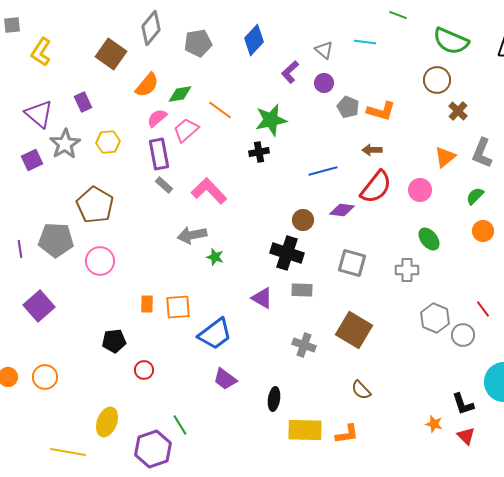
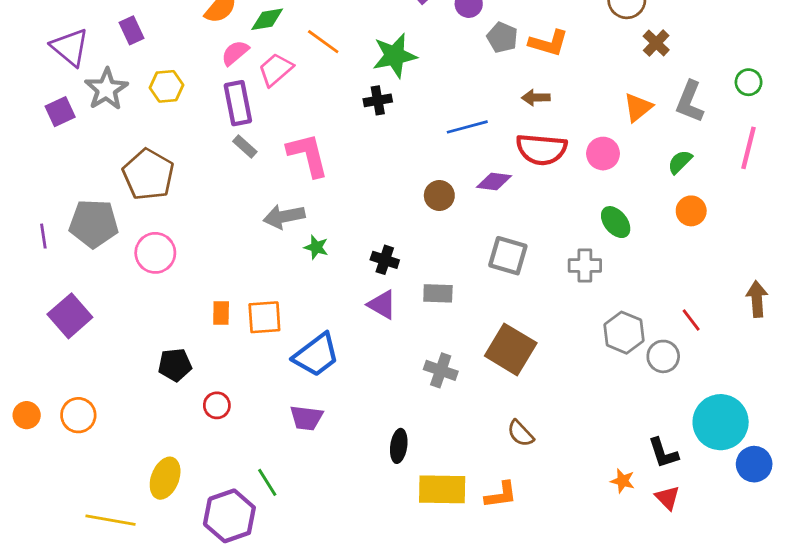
red semicircle: (376, 187) -> (541, 149), turned 57
pink L-shape: (209, 191) -> (308, 155), turned 30
black cross: (287, 253) -> (385, 260), moved, size x0.6
purple trapezoid: (225, 379) -> (306, 418), moved, turned -30

